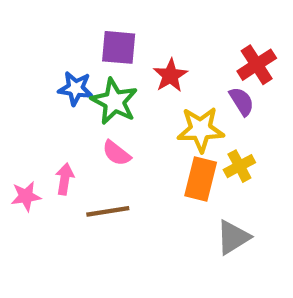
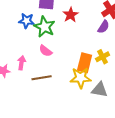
purple semicircle: (242, 101) -> (104, 27), turned 64
yellow star: (201, 129) -> (81, 78), moved
gray triangle: (233, 237) -> (100, 90), turned 42

